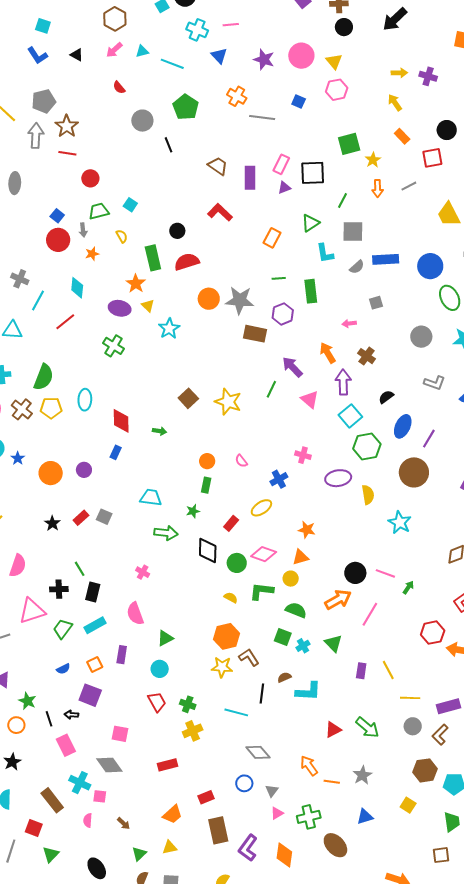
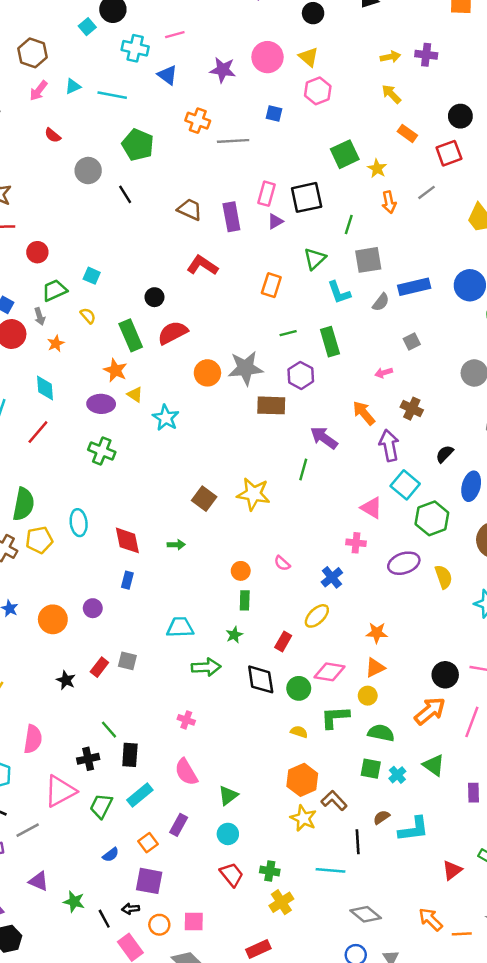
pink triangle: (310, 399) -> (371, 508), moved
purple rectangle: (122, 655) -> (179, 825), turned 30
yellow star: (222, 667) -> (303, 818), turned 30
orange circle: (16, 725) -> (159, 925), moved

